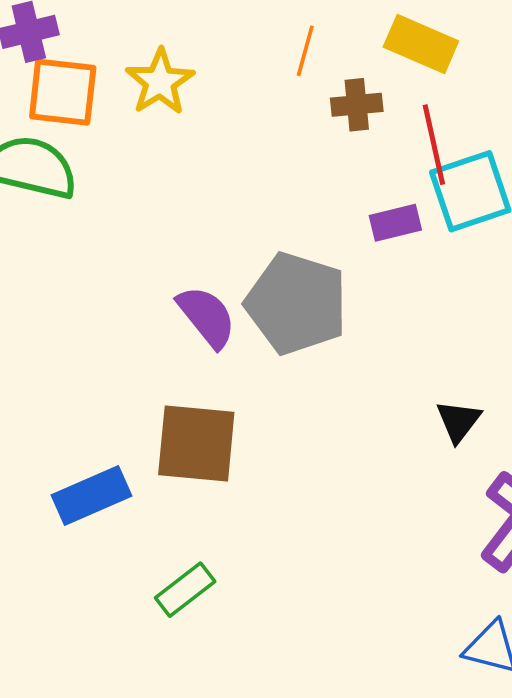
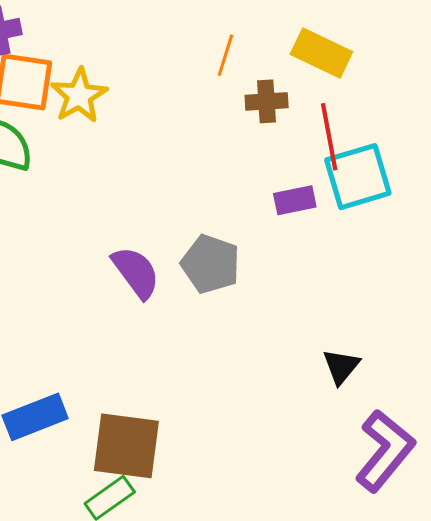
yellow star: (160, 82) -> (79, 96), moved
gray pentagon: (296, 303) -> (211, 264), size x0.7
brown square: (196, 443) -> (126, 446), moved

